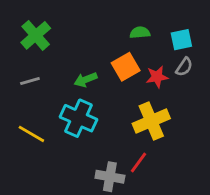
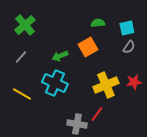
red star: (157, 77) -> (134, 82), moved
gray line: (30, 81) -> (21, 57), turned -32

